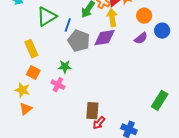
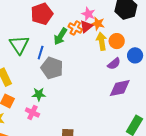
green triangle: (47, 17) -> (19, 45), turned -30
yellow arrow: (112, 18) -> (102, 41), moved
purple diamond: (105, 38) -> (120, 88), moved

